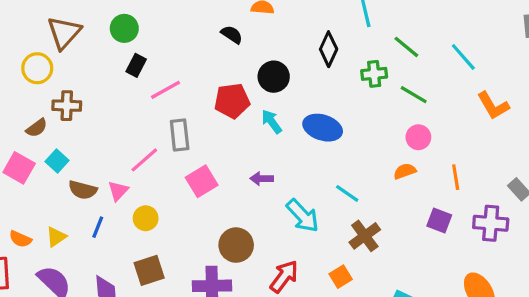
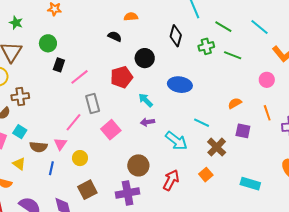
cyan arrow: (272, 122) -> (146, 100), moved
pink circle: (418, 137) -> (267, 80), moved
orange line: (456, 177) -> (267, 113), moved
purple square: (439, 220) -> (243, 131), moved
yellow triangle: (56, 237) -> (19, 164), moved, turned -40

